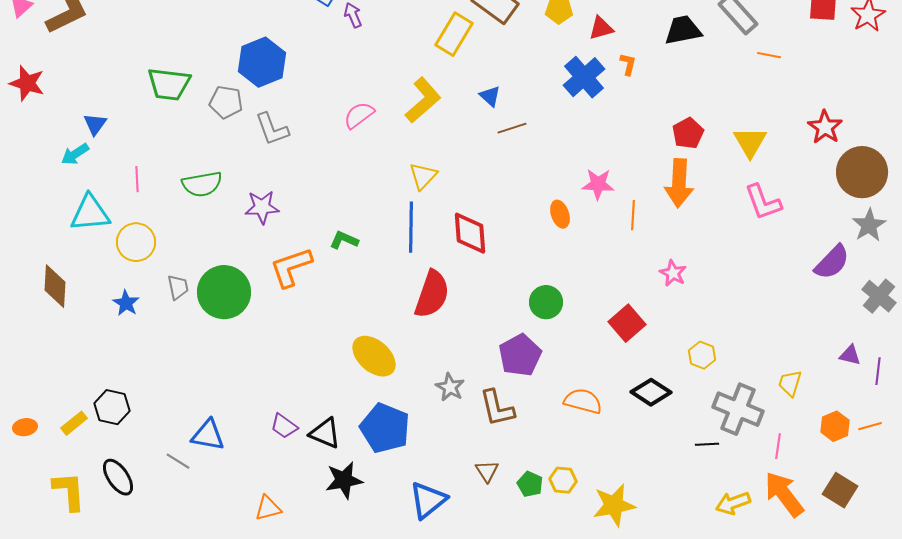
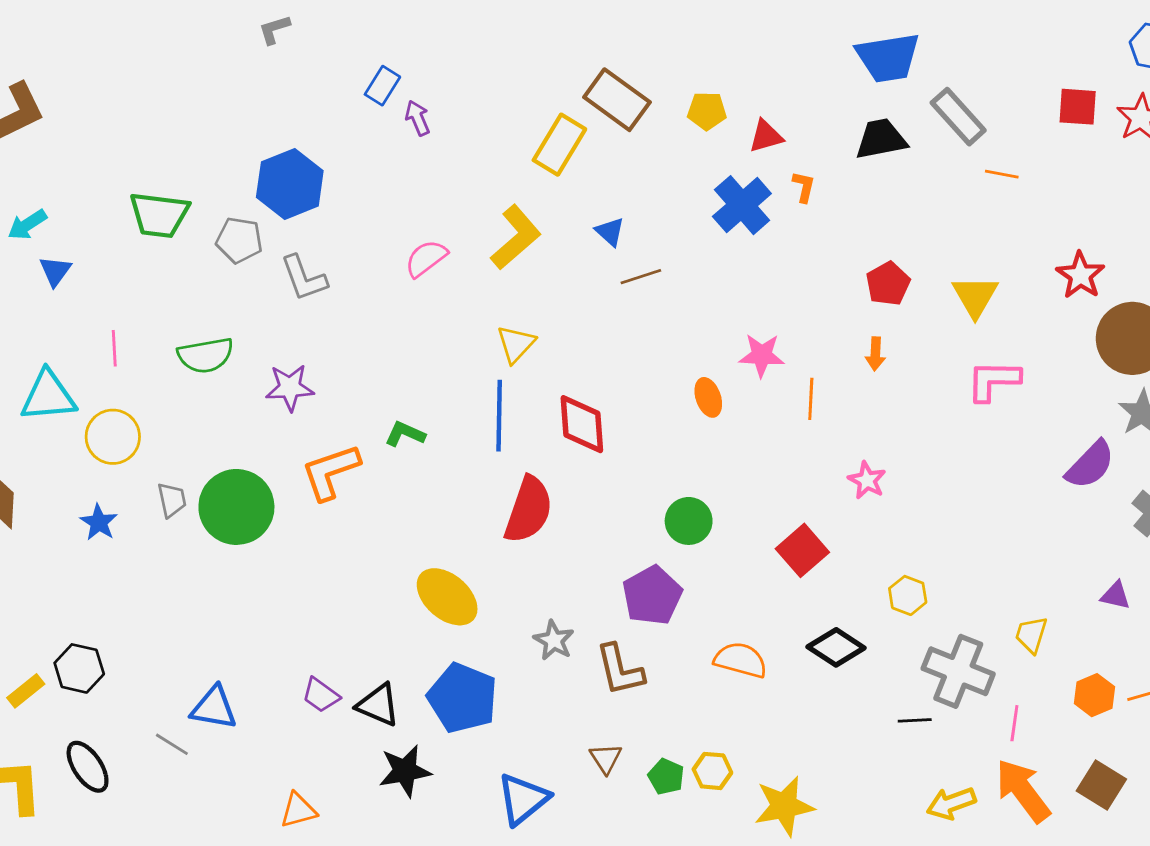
cyan arrow: (75, 154) -> (27, 225), moved
orange arrow: (679, 183) -> (875, 354), size x0.5
pink L-shape: (763, 202) -> (993, 381), turned 111

